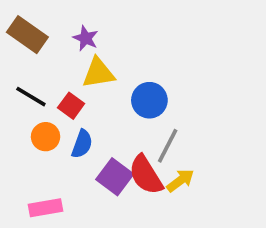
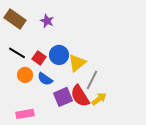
yellow triangle: (98, 73) -> (77, 63), moved, turned -30
blue circle: (149, 100) -> (59, 55), moved
blue semicircle: (82, 144) -> (45, 79), turned 105
purple square: (115, 177) -> (63, 97), turned 30

